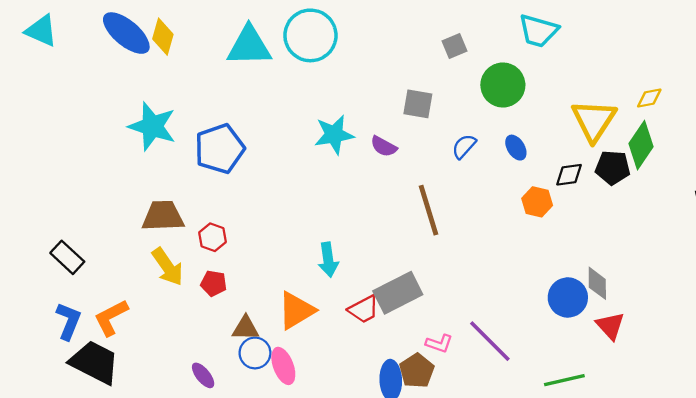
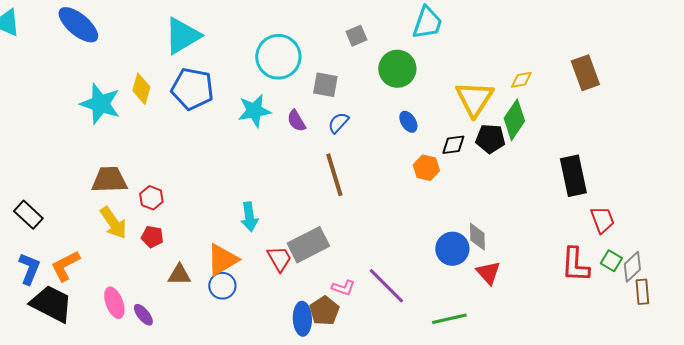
cyan trapezoid: (538, 31) -> (427, 23), turned -87
cyan circle: (310, 35) -> (278, 57), moved
yellow diamond: (163, 37) -> (141, 89), moved
cyan triangle: (249, 46) -> (182, 36), turned -30
purple semicircle: (384, 146) -> (296, 121), turned 30
blue semicircle: (464, 146) -> (338, 123), moved
blue pentagon: (220, 149) -> (192, 89), moved, turned 30
red trapezoid: (364, 309) -> (279, 259), turned -92
blue circle: (255, 353) -> (222, 286), moved
pink ellipse: (283, 366) -> (114, 303), moved

